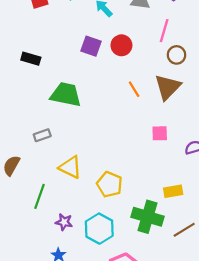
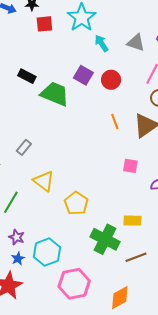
green trapezoid: (66, 95) -> (55, 94), moved
gray rectangle: (42, 135) -> (24, 147), turned -42
purple star: (64, 222) -> (17, 237), moved
cyan hexagon: (99, 229) -> (47, 252), moved

